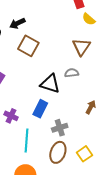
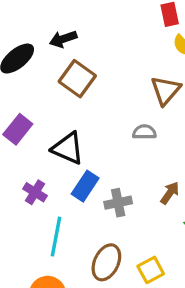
black triangle: (50, 84) -> (68, 148), moved
gray cross: (60, 128) -> (118, 203), moved

